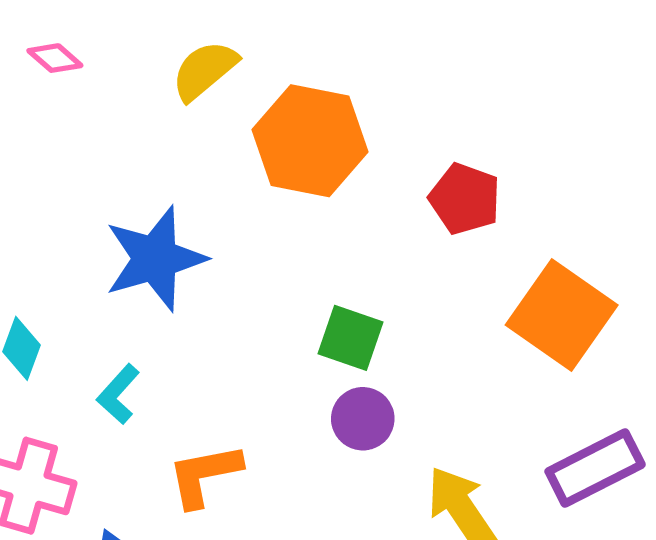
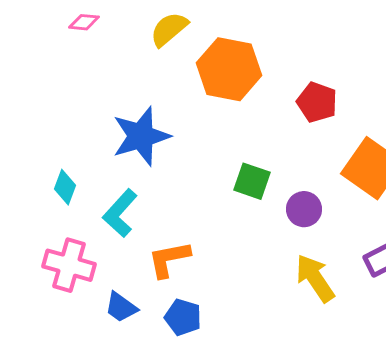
pink diamond: (55, 58) -> (84, 22), turned -36
cyan L-shape: (118, 394) -> (120, 213), size x1.4
purple circle: (363, 419) -> (304, 209), moved

